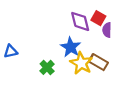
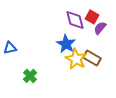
purple semicircle: (107, 30) -> (100, 28), turned 40
green cross: (47, 67) -> (30, 76), moved

